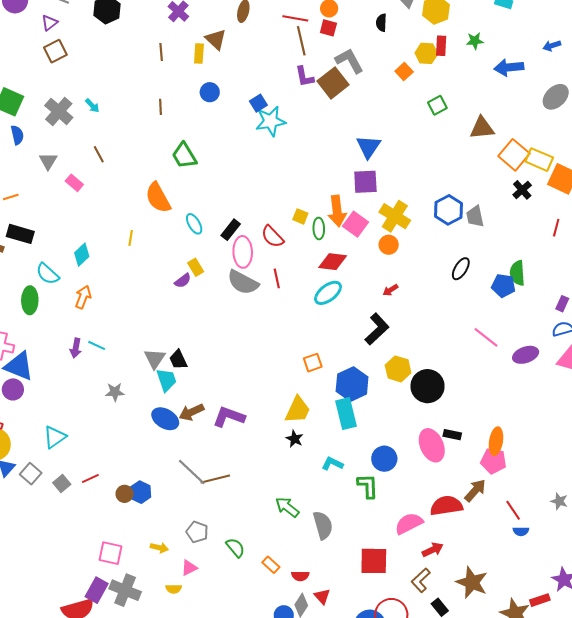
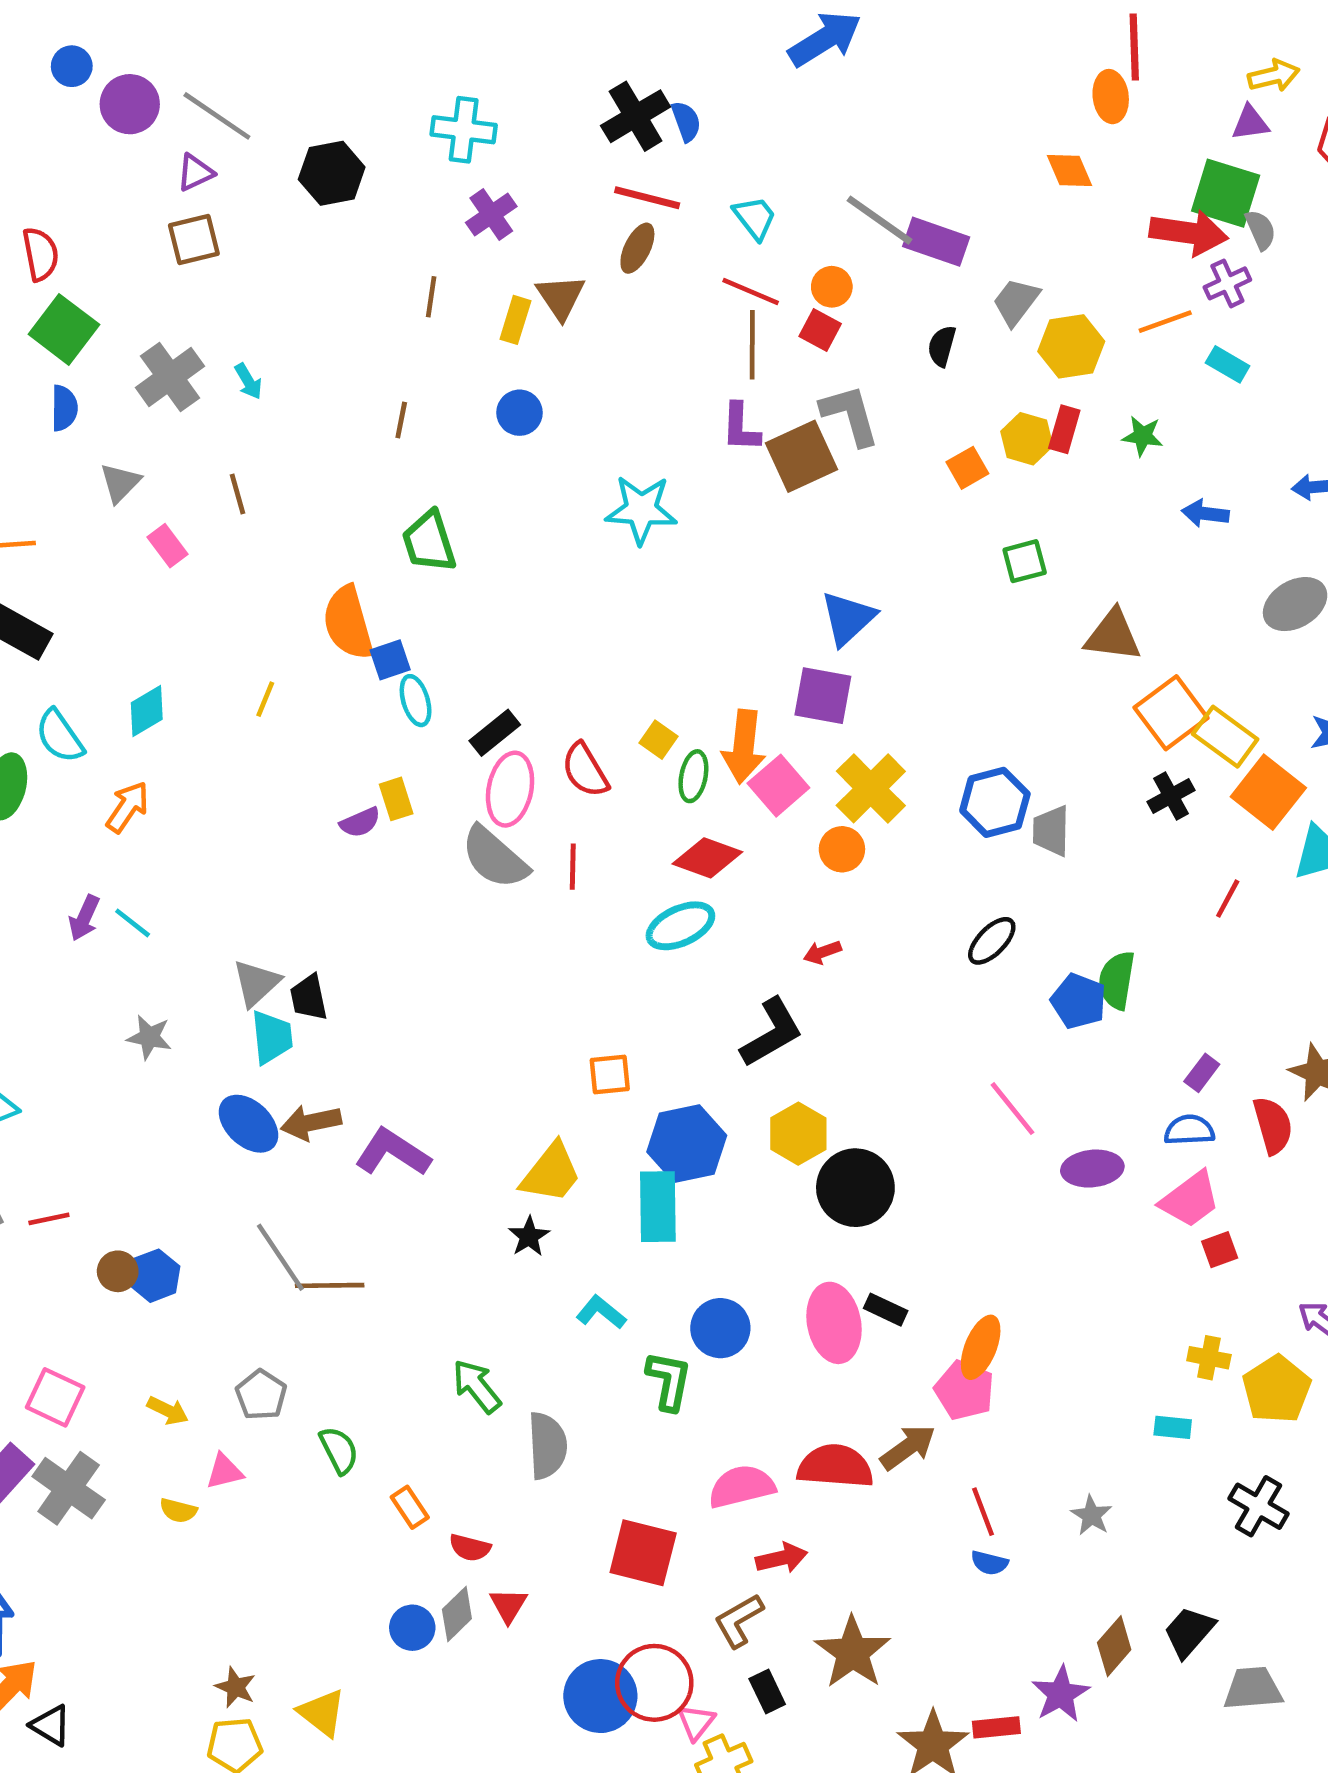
blue arrow: (509, 67) -> (1205, 513), size x0.7
blue square: (258, 103) -> (390, 660), moved

